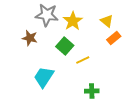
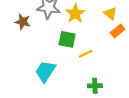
brown star: (30, 38) -> (23, 22), moved
green square: (65, 46) -> (67, 39), turned -30

